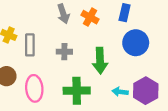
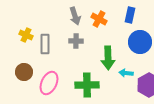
gray cross: (64, 52) -> (76, 41), moved
pink ellipse: (34, 88) -> (49, 83), turned 30
cyan arrow: (120, 92) -> (126, 73), moved

